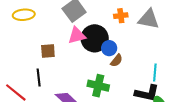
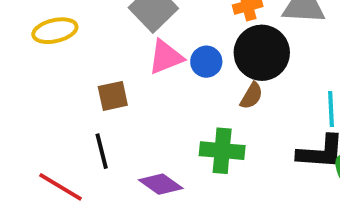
black circle: (95, 38) -> (262, 53), moved
blue circle: (109, 48) -> (206, 62), moved

